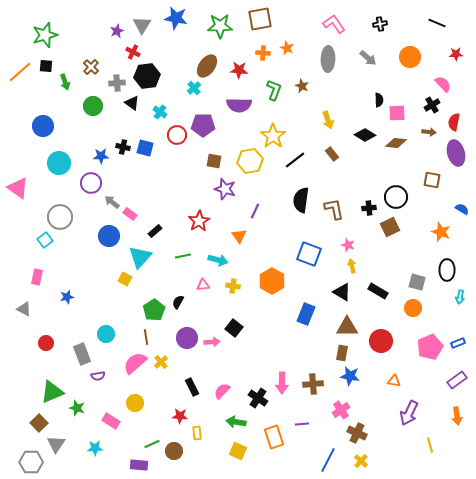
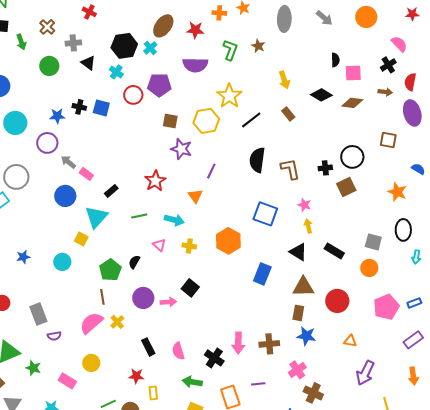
black hexagon: (147, 76) -> (124, 46), moved
pink triangle: (203, 285) -> (159, 245), turned 48
cyan circle: (106, 334) -> (62, 262), moved
pink semicircle: (222, 391) -> (178, 351), turned -60

